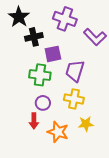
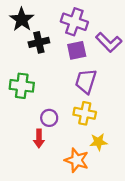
purple square: (53, 54) -> (77, 50), moved
green cross: (40, 75) -> (22, 86), moved
orange star: (58, 132) -> (77, 160), moved

